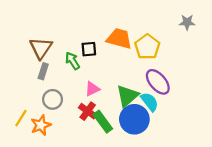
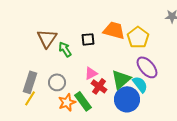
green arrow: (72, 61) -> (65, 49), moved
gray rectangle: (43, 71) -> (30, 82), moved, size x1.5
red cross: (88, 111) -> (99, 86), moved
green rectangle: (103, 122) -> (83, 101), moved
orange star: (41, 125) -> (67, 102), moved

